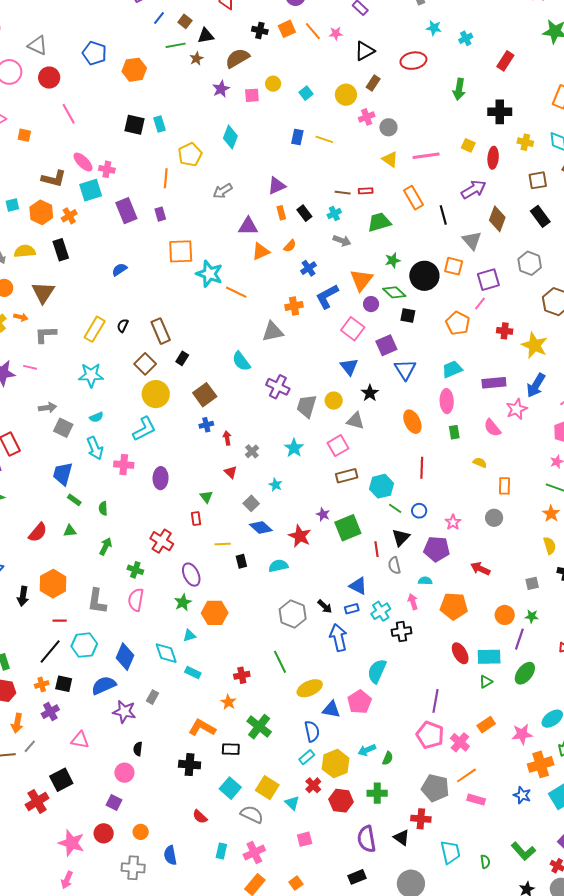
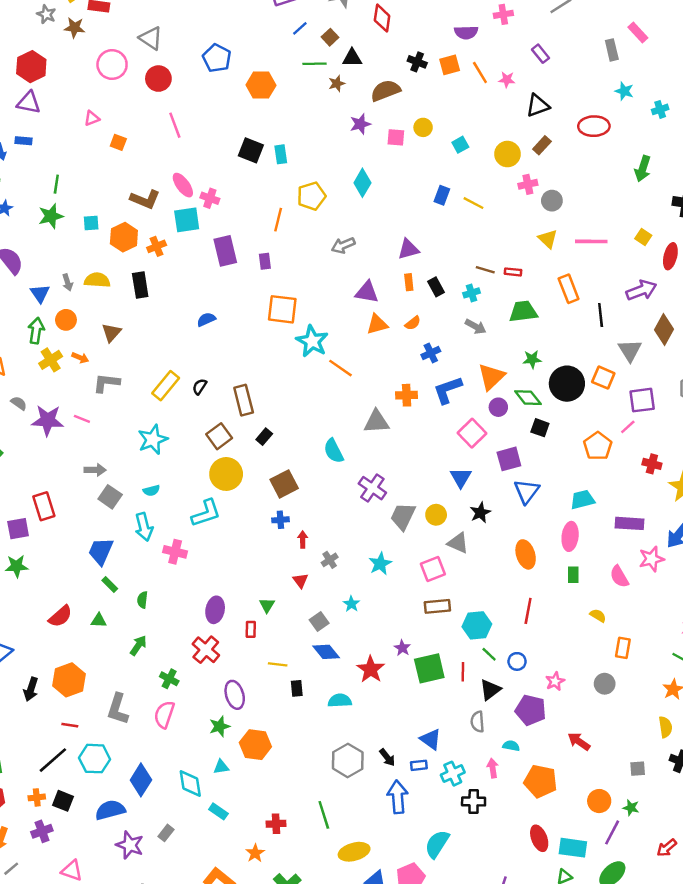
brown triangle: (43, 292) -> (111, 332), size x0.7
cyan star: (91, 375) -> (153, 440), turned -30
purple ellipse: (161, 478) -> (215, 610), moved
red line: (377, 549) -> (463, 672), moved

